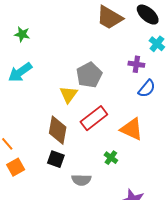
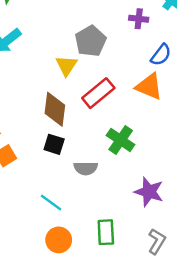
purple cross: (136, 64) -> (139, 19), moved
orange triangle: (132, 129) -> (149, 86), moved
green cross: (111, 158) -> (121, 140), size x1.6

